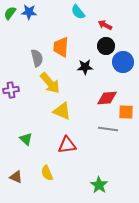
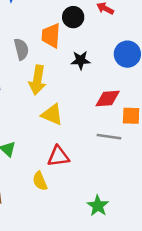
black circle: (106, 46) -> (73, 17), moved
yellow arrow: (50, 83) -> (37, 80), turned 50
yellow semicircle: (47, 173) -> (40, 181), moved

